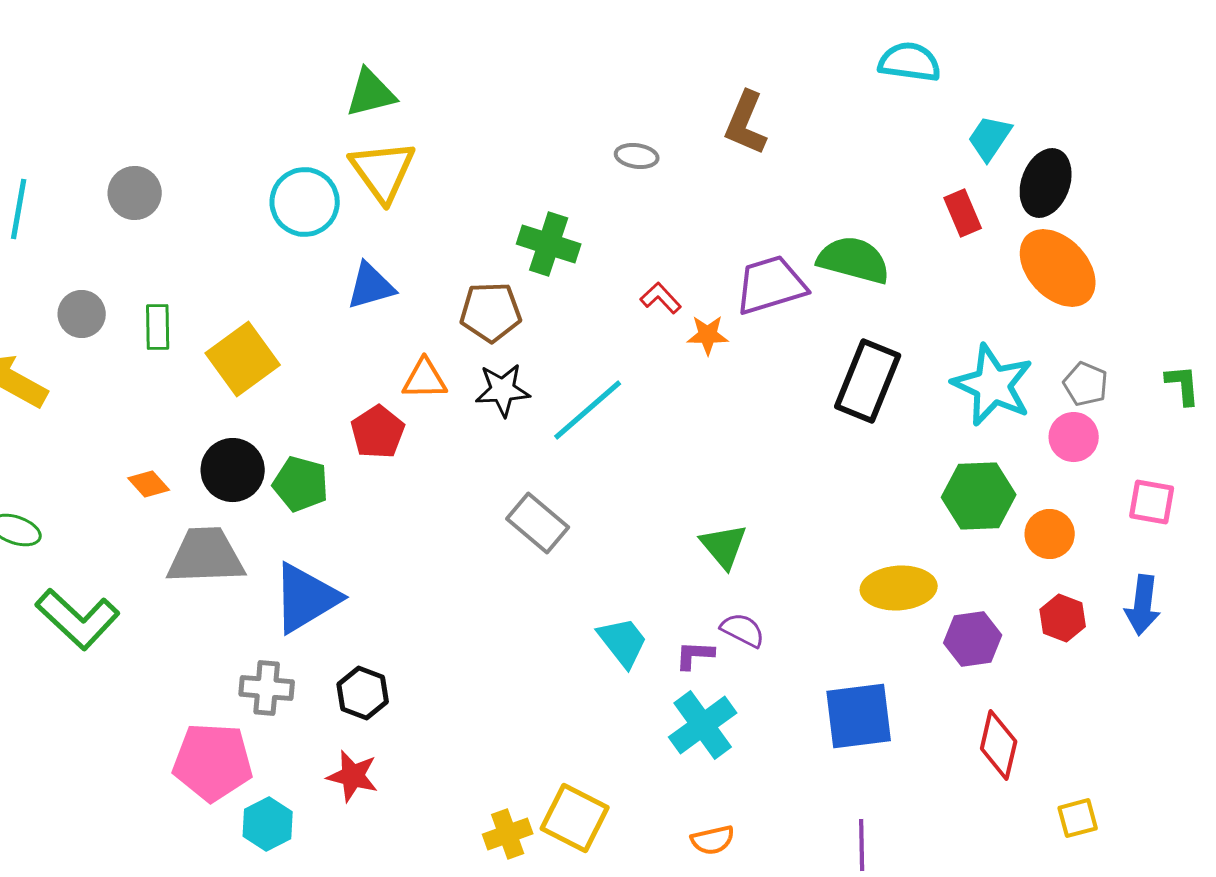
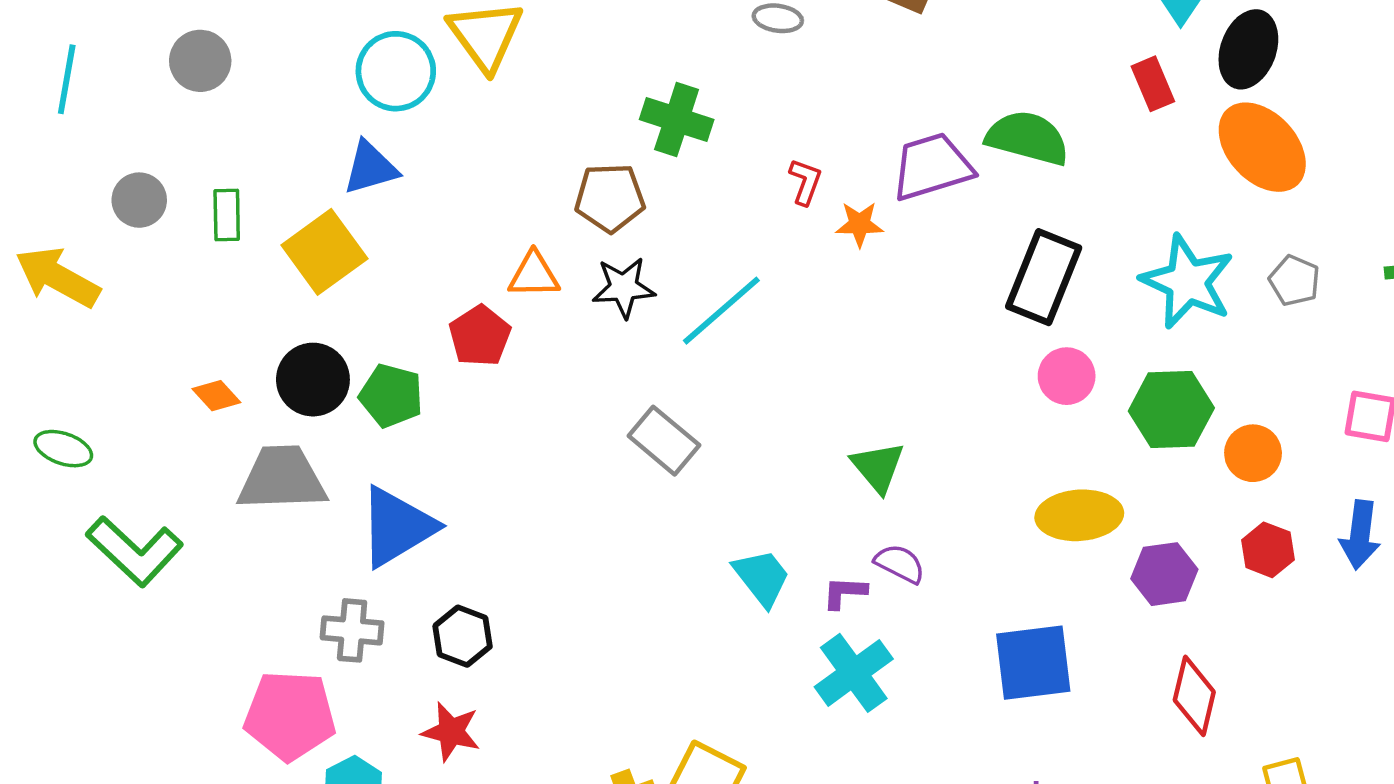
blue triangle: (371, 286) -> (370, 168), moved
red L-shape: (661, 298) -> (805, 182), turned 63
pink circle: (1074, 437) -> (1067, 376), moved

